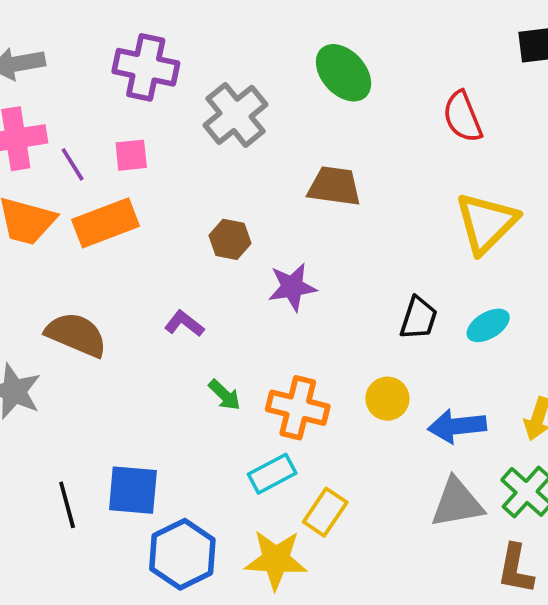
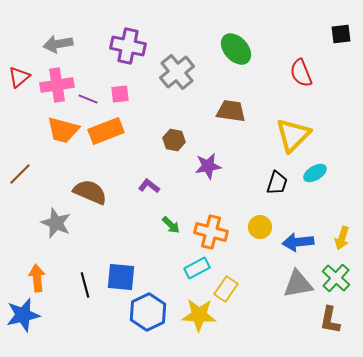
purple line: (73, 164) -> (88, 99), turned -36
yellow triangle: (486, 223) -> (293, 135), moved
cyan ellipse: (488, 325) -> (315, 173), moved

